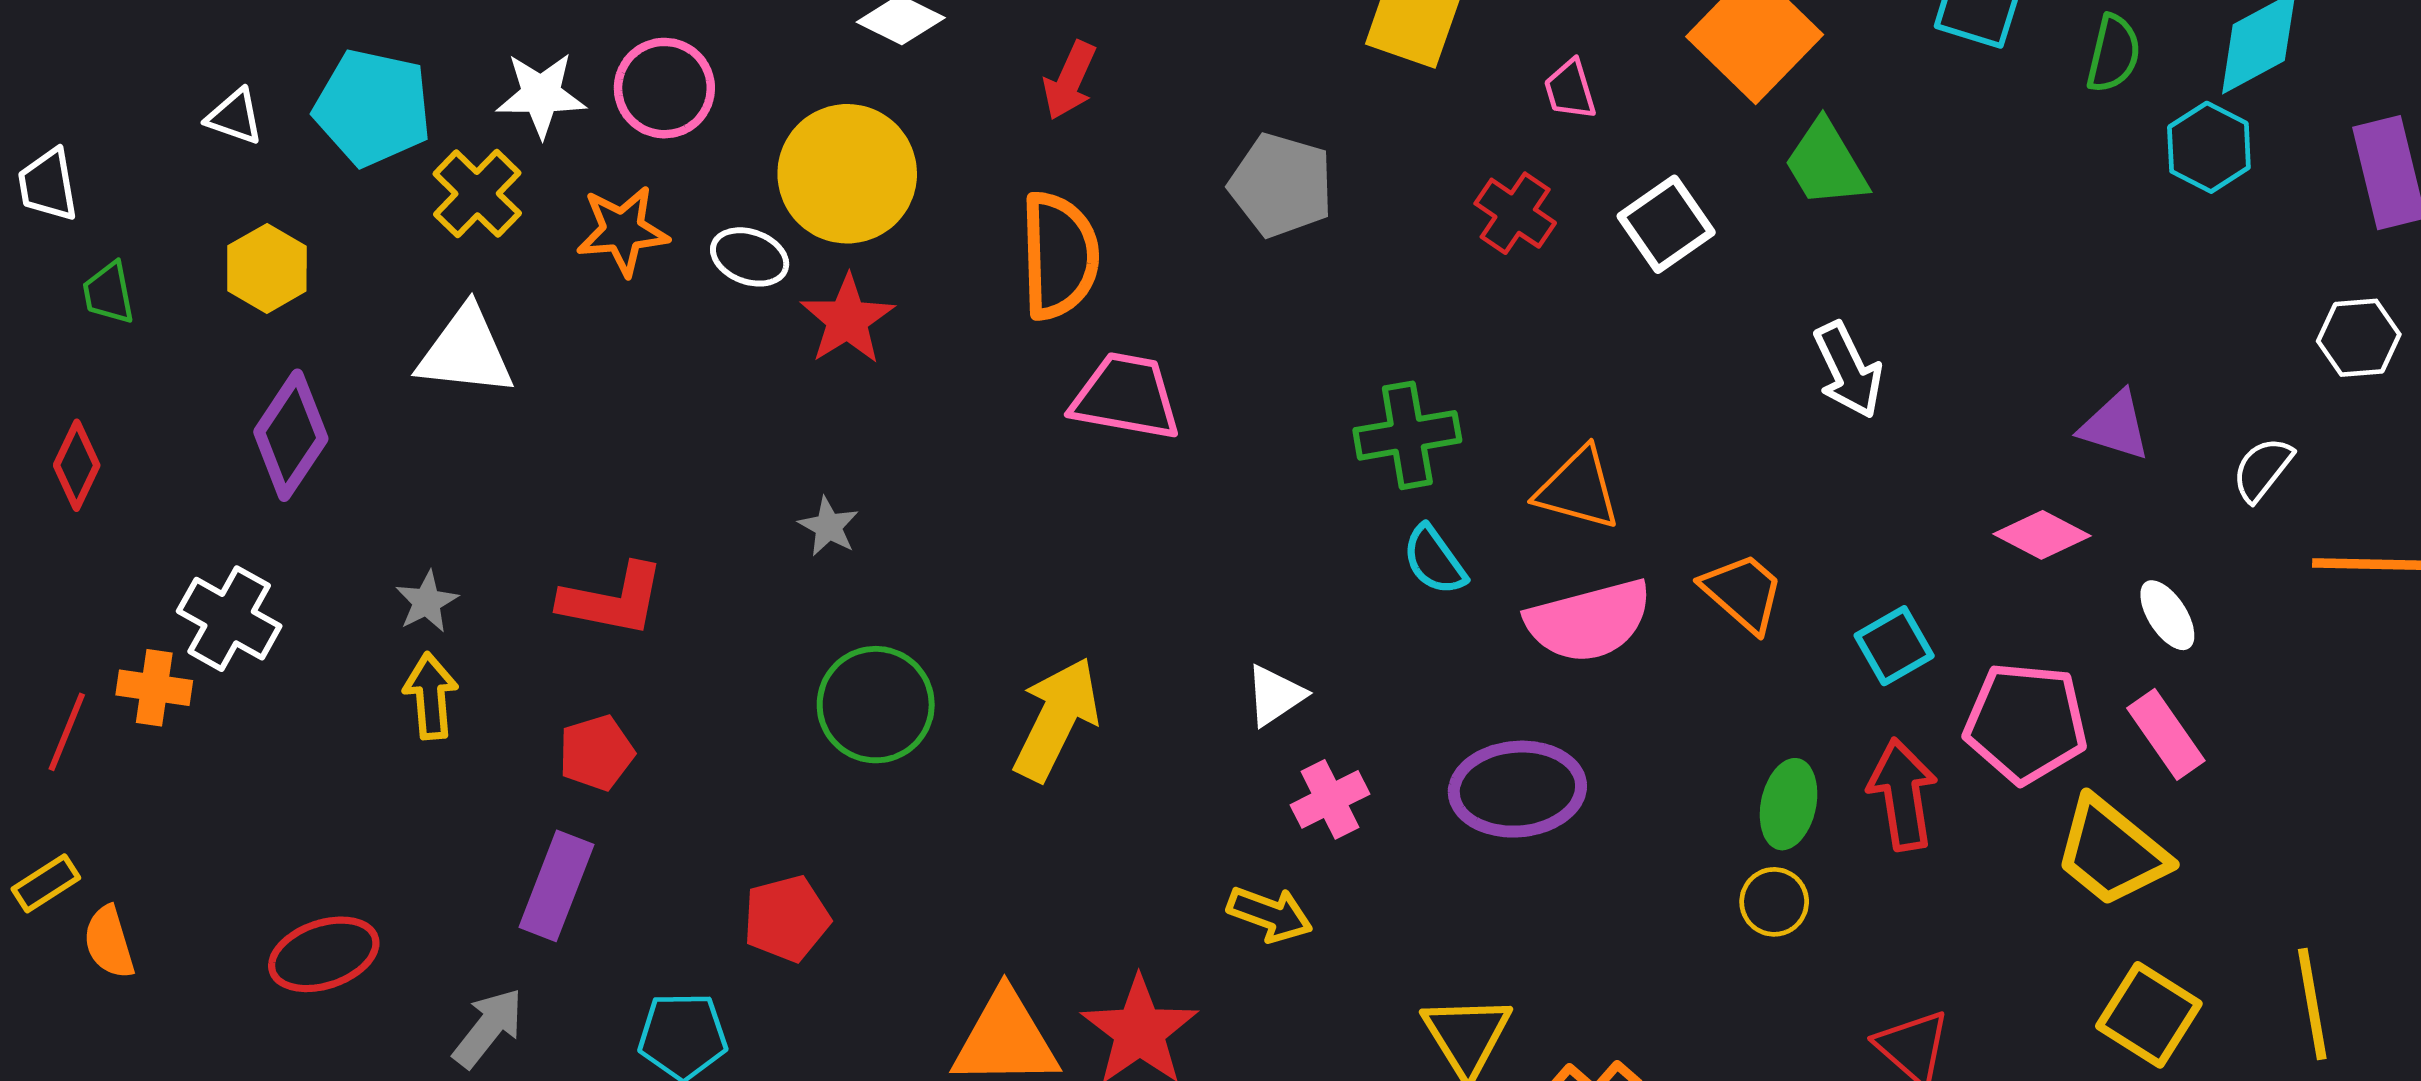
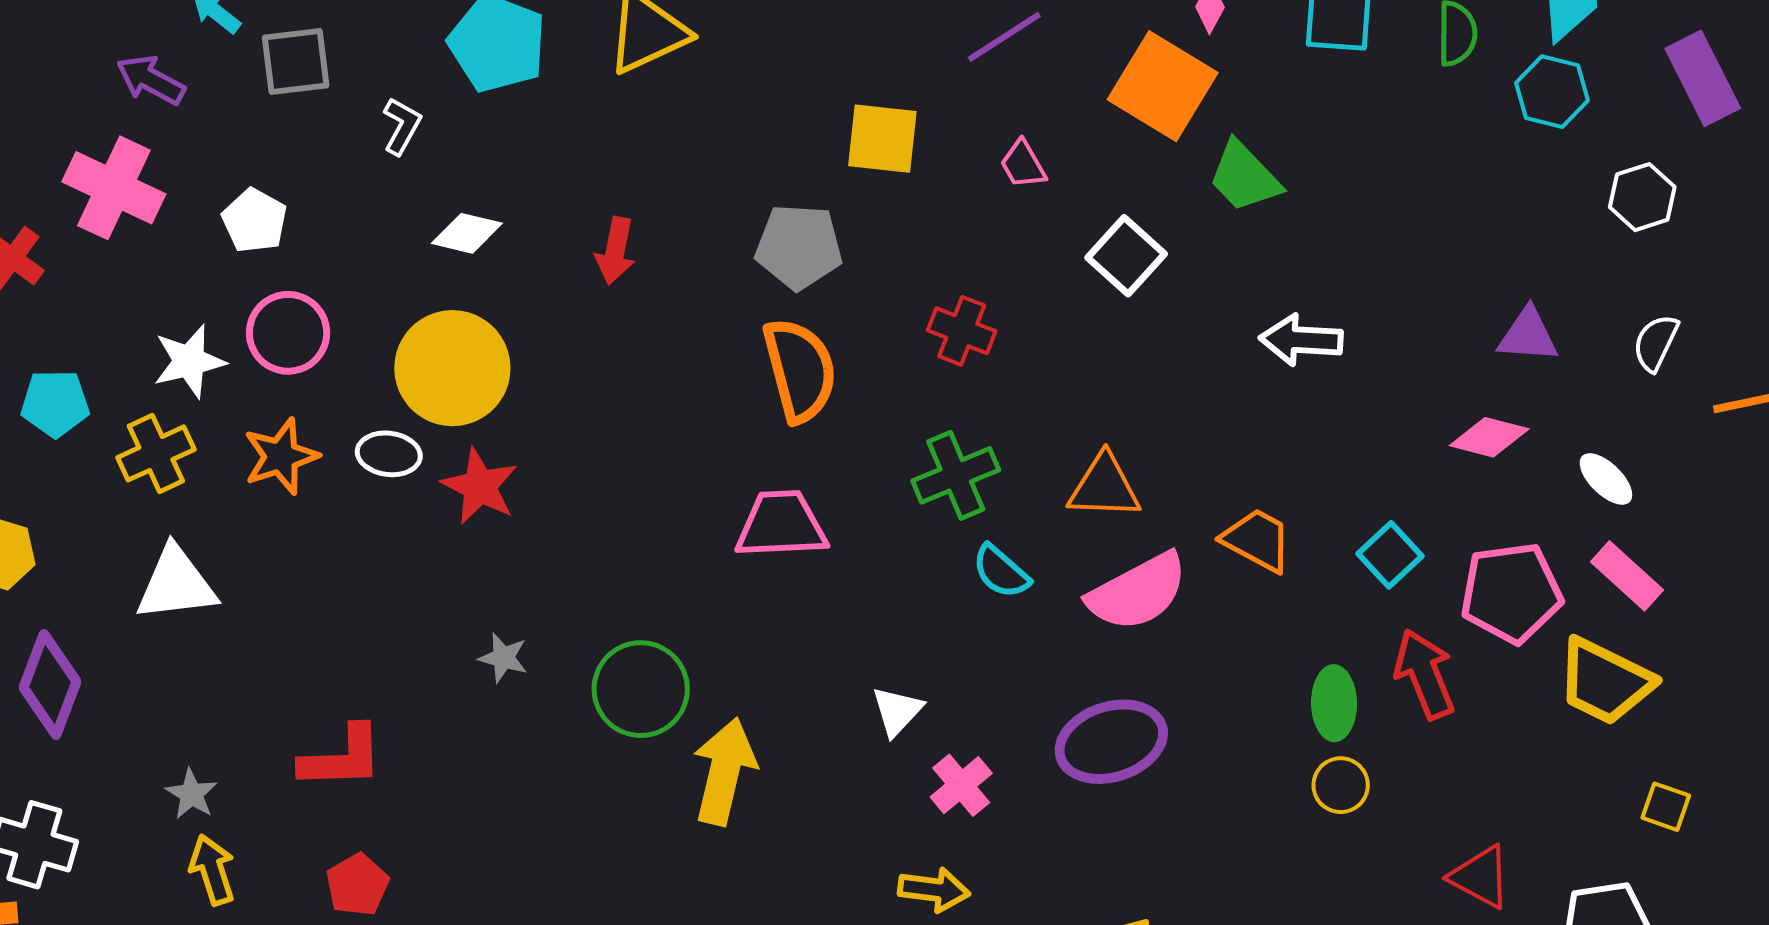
cyan pentagon: (373, 108) -> (55, 403), size x0.7
gray pentagon: (1281, 185) -> (799, 247), moved
yellow cross: (477, 194) -> (156, 453), turned 34
red cross: (1515, 213) -> (962, 331), moved
orange semicircle: (1059, 256) -> (800, 370), moved
white hexagon: (2359, 338) -> (1642, 197), moved
white arrow: (1848, 370) -> (1301, 340), turned 132
pink trapezoid: (1126, 397) -> (781, 525), moved
green circle: (876, 705) -> (641, 689), moved
yellow square: (2149, 1015) -> (1666, 807), size x0.6

